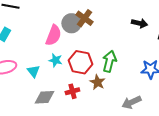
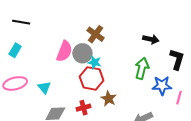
gray circle: (71, 23) -> (82, 53), moved
cyan star: (55, 60) -> (95, 62), moved
green arrow: (109, 61) -> (142, 68), moved

